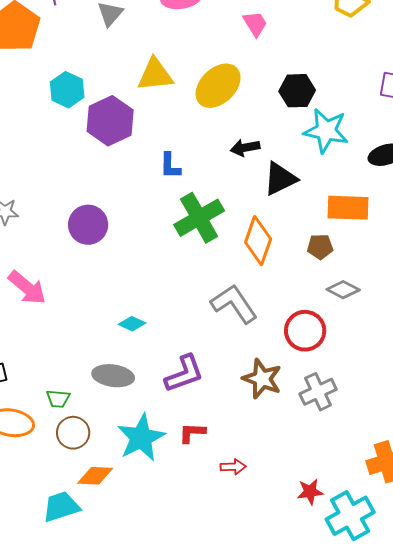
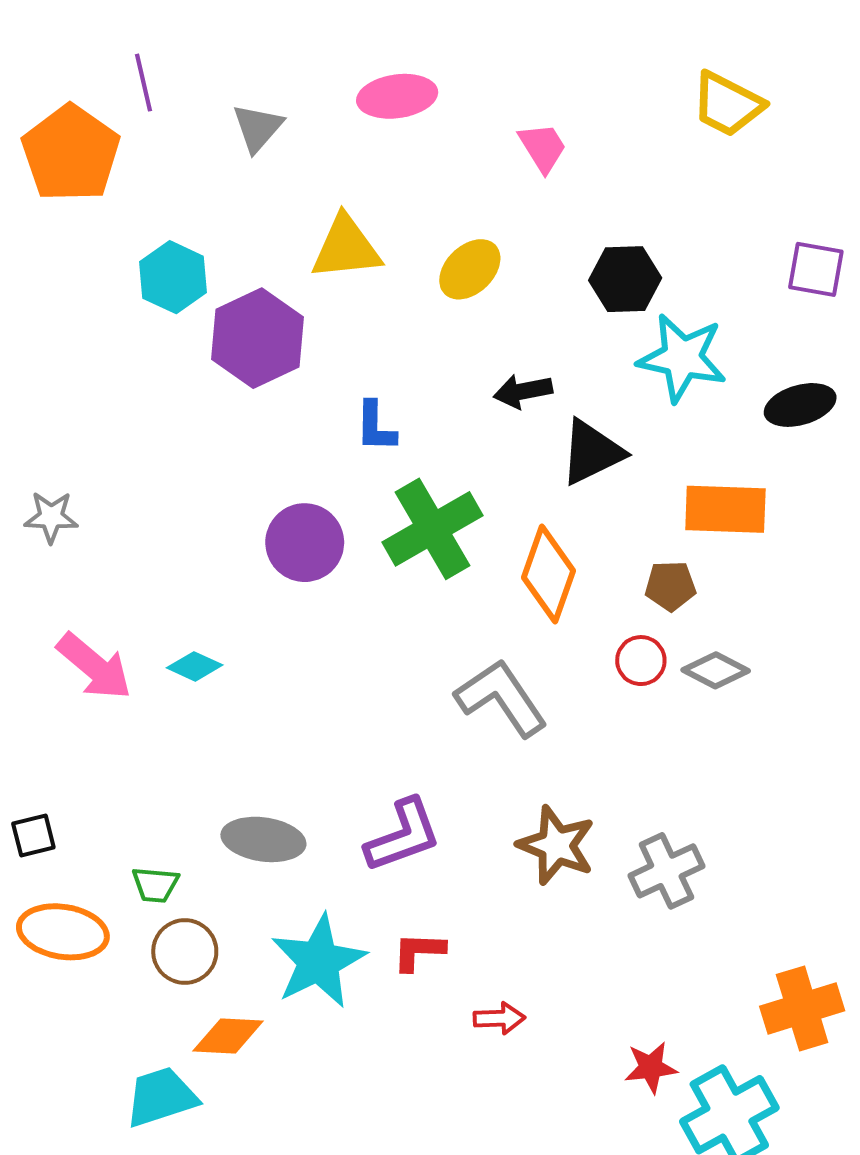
yellow ellipse: (218, 86) -> (470, 269), size x0.7
purple circle: (88, 225) -> (305, 543), moved
cyan diamond: (132, 324) -> (195, 666), moved
red circle: (305, 331) -> (641, 661), moved, size x0.6

